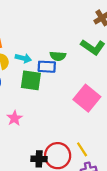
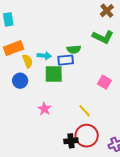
pink square: (87, 98) -> (104, 82), size x0.6
yellow line: (82, 149) -> (85, 111), moved

